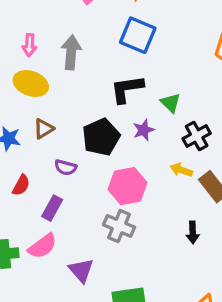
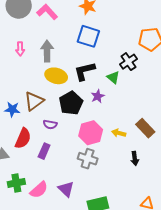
yellow ellipse: (31, 84) -> (56, 76), moved
brown triangle: (44, 129) -> (34, 101), size x1.5
black cross: (197, 136) -> (128, 62), moved
yellow arrow: (181, 170) -> (119, 133), moved
red semicircle: (21, 185) -> (23, 138), size x1.5
pink semicircle: (42, 246) -> (39, 190), moved

